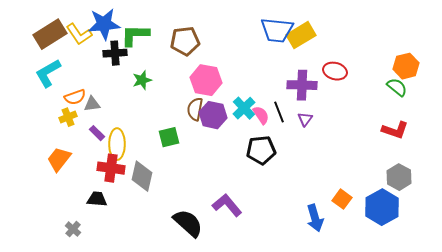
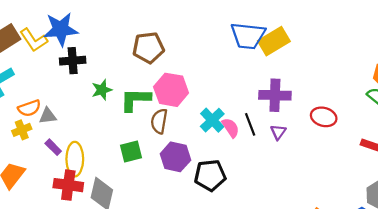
green L-shape: (135, 35) -> (135, 100), moved
red ellipse: (335, 71) -> (324, 117), moved
purple hexagon: (213, 115) -> (175, 157), moved
black pentagon: (261, 150) -> (210, 175), moved

